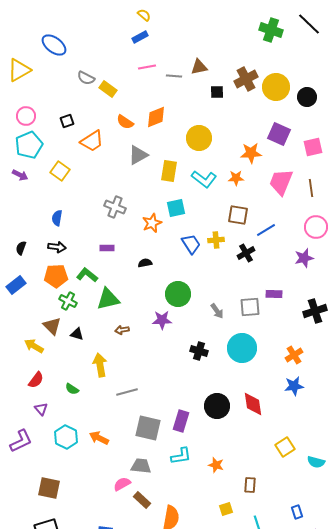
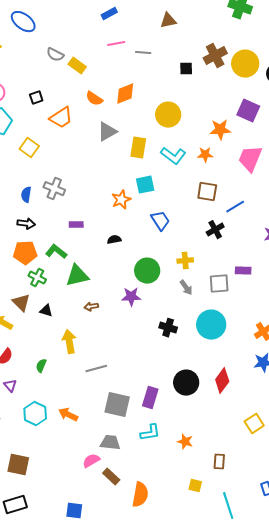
brown triangle: (199, 67) -> (168, 21), moved
gray cross: (115, 207) -> (54, 189), moved
yellow cross: (216, 240) -> (185, 261), moved
green semicircle: (72, 389) -> (41, 366), turned 80
red diamond: (253, 404) -> (222, 381), turned 45
yellow square: (226, 509) -> (195, 486), turned 32

